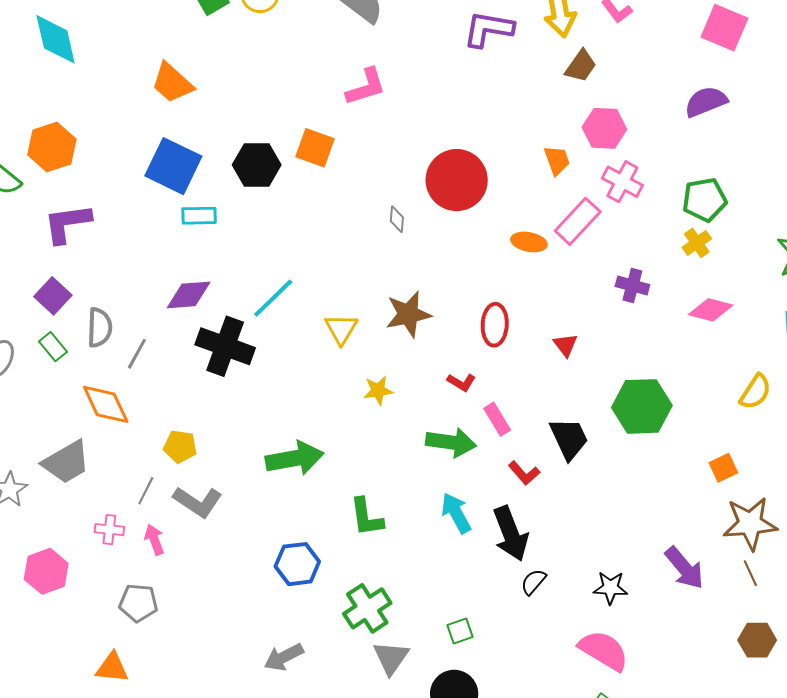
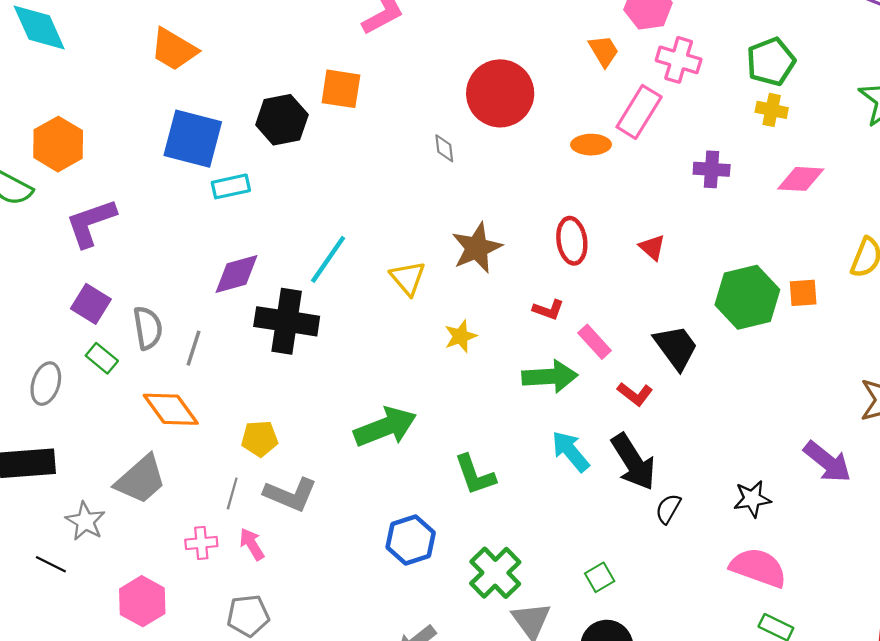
yellow cross: (697, 243) -> (772, 110), turned -32
orange square: (723, 468) -> (803, 293), moved, turned 32

